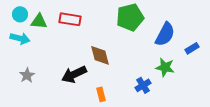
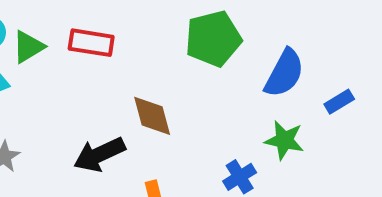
green triangle: (39, 21) -> (28, 47), turned -36

